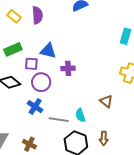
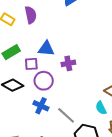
cyan semicircle: (80, 115) -> (101, 108), moved
gray line: (59, 120) -> (66, 115), turned 42

